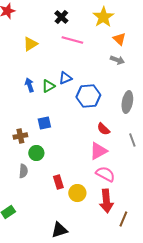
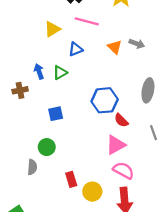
orange triangle: (119, 39) -> (115, 47), moved
yellow triangle: (30, 44) -> (52, 29), moved
blue triangle: (65, 78) -> (76, 49), moved
blue hexagon: (88, 96) -> (105, 100), moved
brown cross: (20, 136) -> (20, 90), moved

